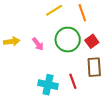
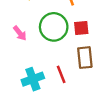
red square: (92, 41) -> (81, 28), turned 32
cyan cross: (48, 85) -> (33, 79), turned -30

